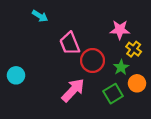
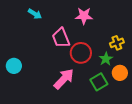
pink star: (120, 30) -> (84, 16), moved
yellow cross: (134, 49) -> (117, 43), turned 32

